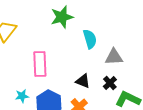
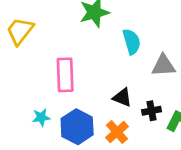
black cross: (110, 83) -> (152, 111), moved, turned 32

